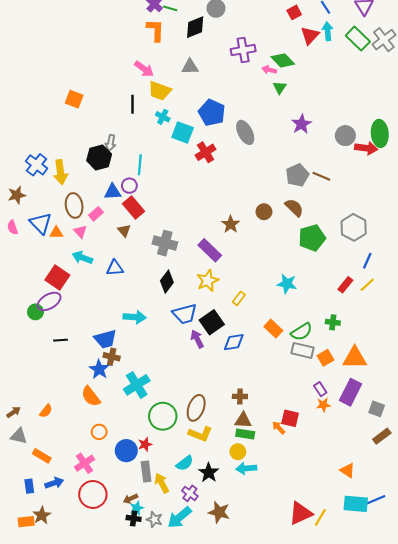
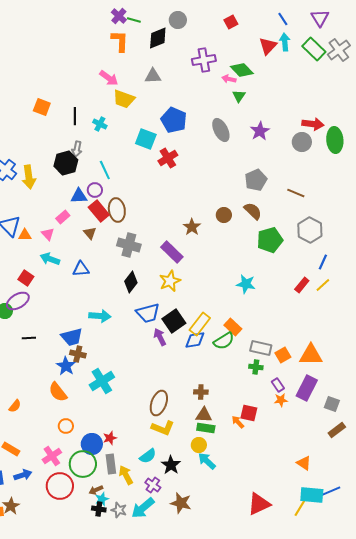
red square: (294, 12) -> (231, 22), moved
black line: (133, 104) -> (75, 116), moved
cyan cross: (163, 117) -> (100, 124), moved
gray ellipse: (245, 132) -> (221, 130), moved
red arrow: (366, 148) -> (313, 124), moved
cyan line: (140, 165) -> (105, 170), turned -30
brown line: (321, 176) -> (296, 193), moved
brown ellipse: (74, 205) -> (117, 210), moved
red square: (57, 277) -> (26, 278), size x0.7
yellow rectangle: (239, 298) -> (200, 324), moved, size x1.6
green cross: (333, 322) -> (256, 367), moved
green semicircle: (302, 332) -> (224, 341), moved
green circle: (163, 416) -> (83, 464), moved
cyan arrow: (246, 468) -> (207, 461), turned 48
yellow line: (320, 517) -> (300, 508), moved

